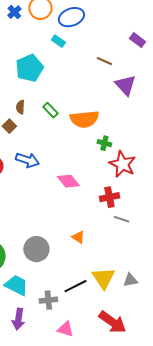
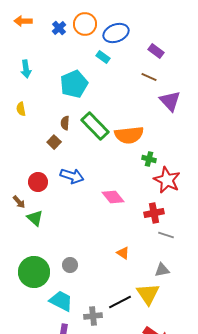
purple rectangle: (137, 40) -> (156, 51), moved
green rectangle: (50, 110) -> (95, 126), size x1.8
gray circle: (36, 249) -> (70, 265), moved, size x0.6
gray triangle: (130, 280) -> (162, 270), moved

